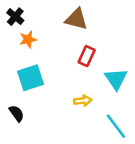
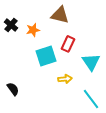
black cross: (15, 17) -> (11, 25), moved
orange star: (28, 39) -> (33, 30), moved
cyan square: (31, 78) -> (46, 56), moved

